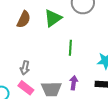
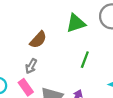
brown semicircle: (24, 19) -> (38, 40), moved

